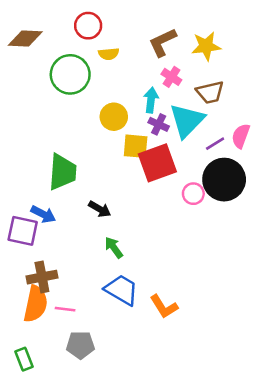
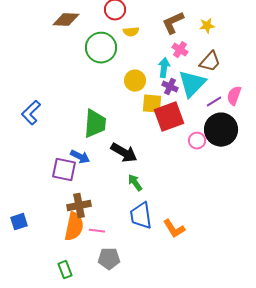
yellow star: (206, 46) -> (207, 26), size x0.7
brown trapezoid: (210, 92) -> (210, 62), turned -35
black arrow: (100, 209) -> (124, 153), size x1.5
blue trapezoid: (121, 290) -> (141, 216), turned -128

